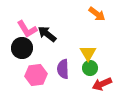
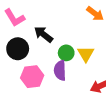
pink L-shape: (27, 29) -> (15, 18), moved
green circle: (90, 68) -> (66, 53), moved

